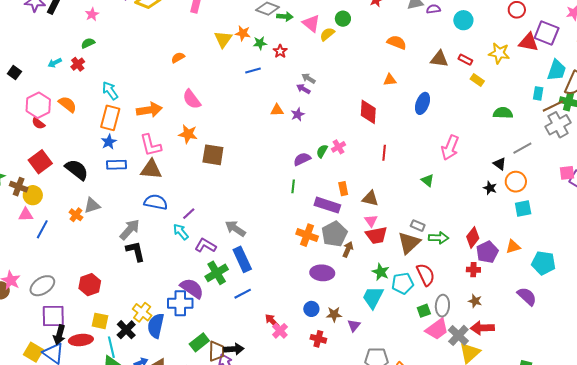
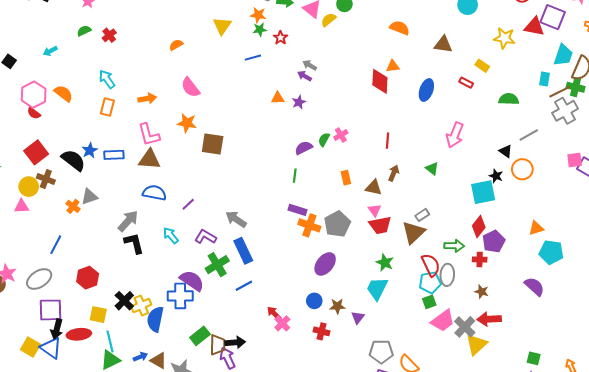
orange star: (243, 33) -> (258, 15), moved
red rectangle: (465, 60) -> (466, 83), moved
red cross: (78, 64) -> (109, 35), moved
orange arrow: (149, 110) -> (147, 99), size x0.7
red diamond: (368, 112) -> (380, 81), moved
orange rectangle: (110, 118) -> (107, 107), size x0.7
blue star: (109, 142) -> (90, 150), moved
brown cross: (19, 187) -> (46, 179), moved
purple rectangle: (327, 205) -> (298, 210), moved, size x0.7
cyan square: (523, 209) -> (483, 192), moved, size x1.4
gray rectangle: (418, 226) -> (422, 215), turned -56
blue line: (42, 229) -> (56, 245), moved
cyan arrow: (181, 232) -> (171, 235), moved
green arrow: (439, 238) -> (454, 246), moved
orange triangle: (513, 247) -> (536, 228), moved
brown arrow: (348, 249) -> (394, 173), moved
purple ellipse: (322, 273) -> (325, 264), turned -55
cyan pentagon: (403, 283) -> (430, 282), moved
gray ellipse: (442, 306) -> (447, 275), moved
yellow cross: (142, 312) -> (141, 305), turned 30
black cross: (126, 330) -> (124, 301), moved

